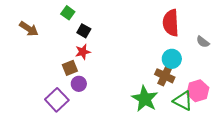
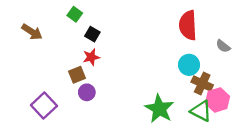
brown cross: (165, 76) -> (202, 84), moved
purple square: (57, 100) -> (44, 105), moved

